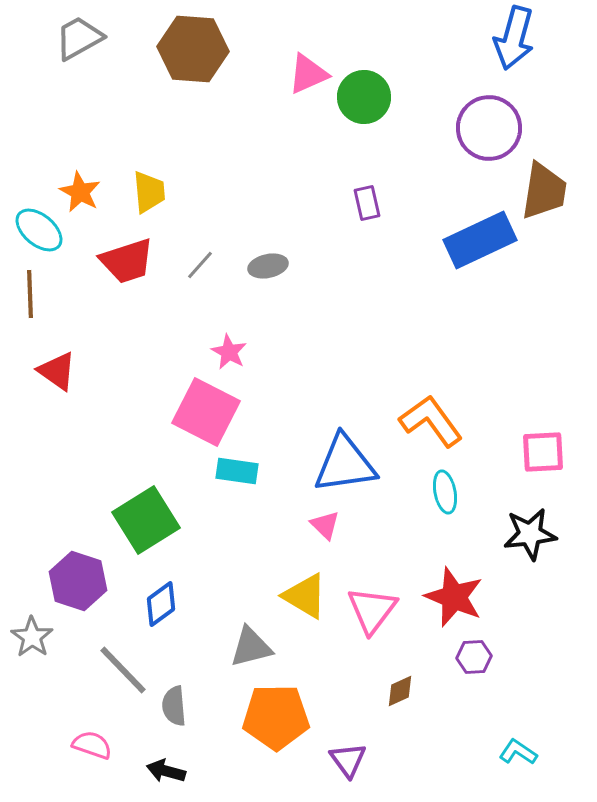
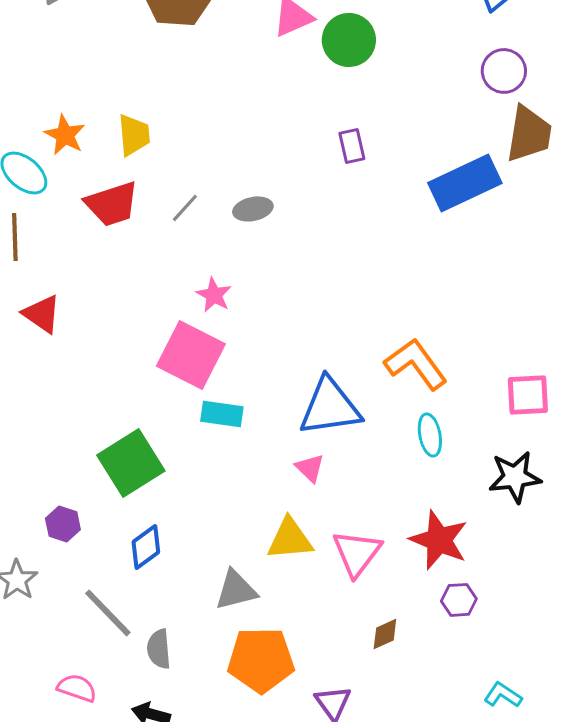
purple circle: (489, 128) -> (504, 71), moved, size x0.7
purple hexagon: (78, 581) -> (63, 524), size x0.6
yellow triangle: (305, 596) -> (290, 539), turned -36

